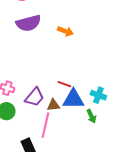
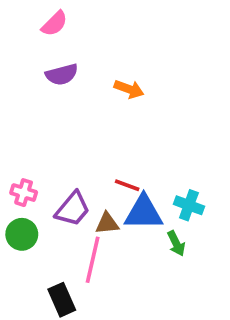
purple semicircle: (28, 23) -> (62, 74), size x0.7

